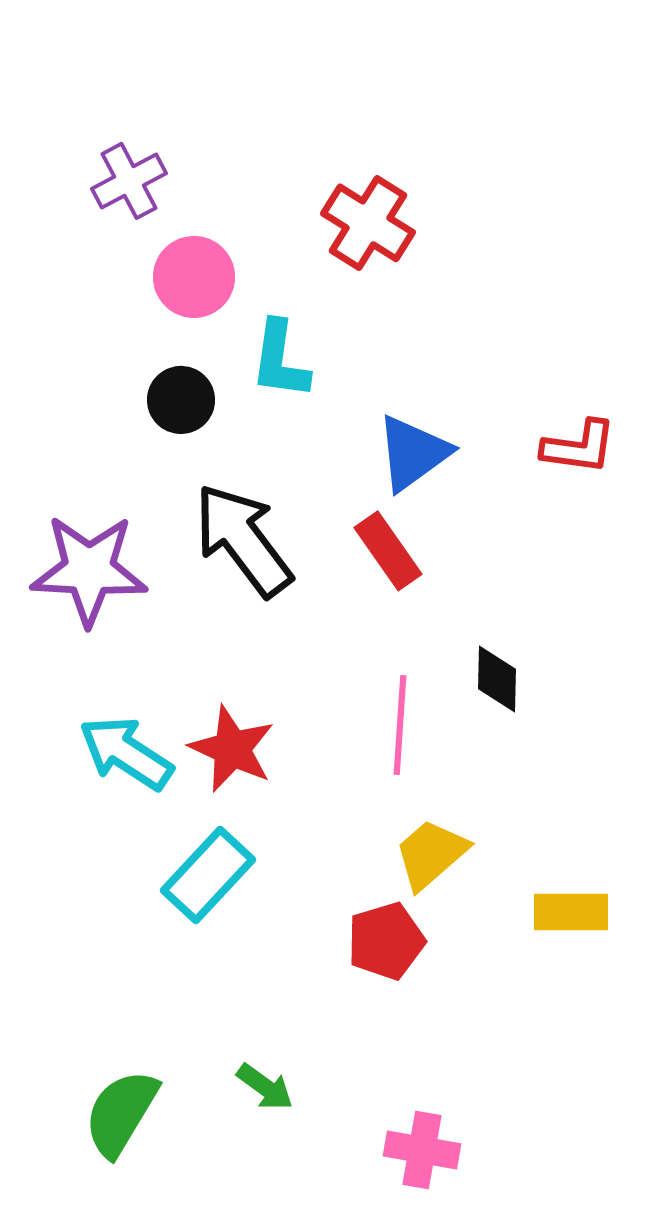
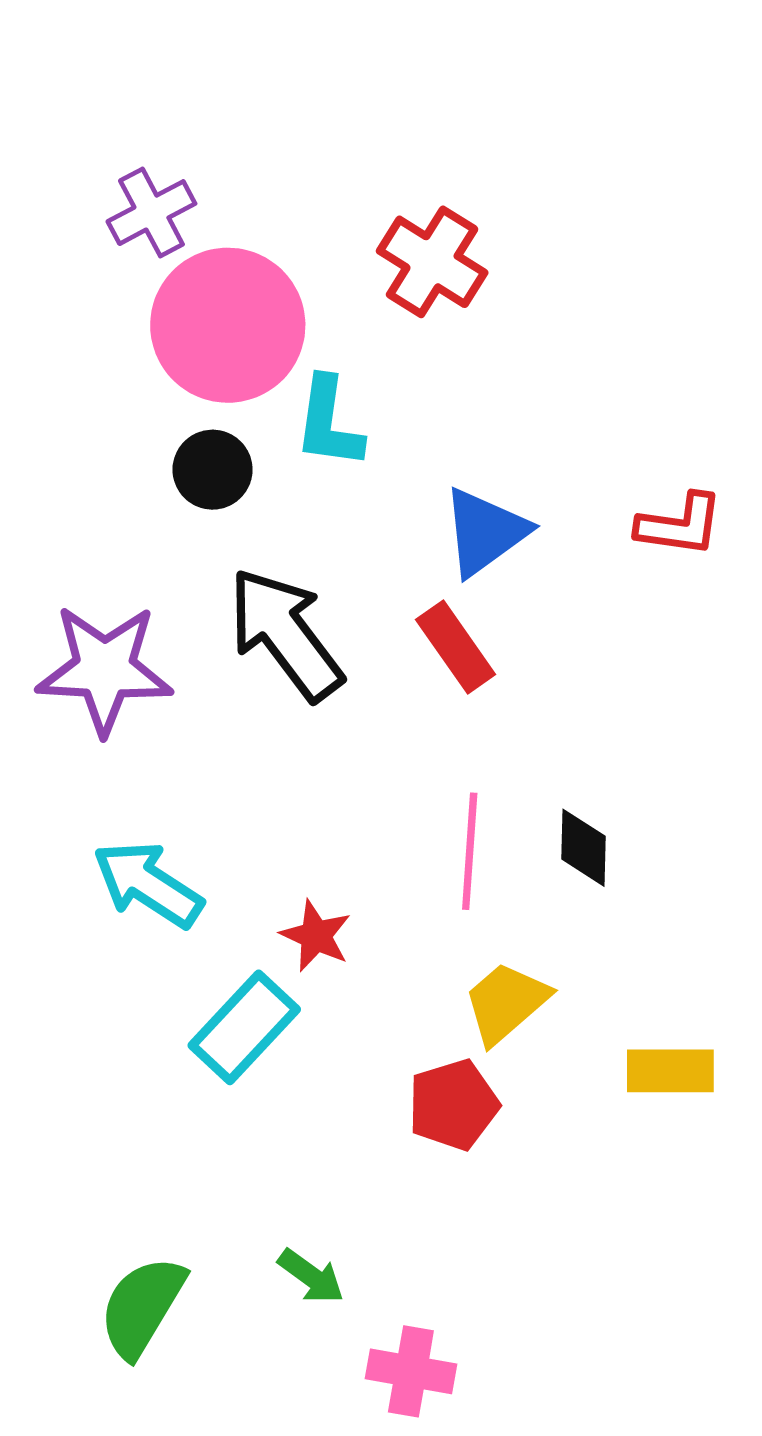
pink circle: (194, 277) -> (228, 325), size x1.6
black diamond: (497, 679) -> (584, 848), moved
red star: (232, 749) -> (316, 936), moved, size x0.7
pink cross: (422, 1150) -> (411, 1371), moved

